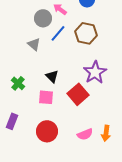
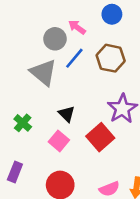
gray triangle: (34, 44) -> (43, 72), size x1.6
pink square: (46, 97) -> (59, 141), turned 35

